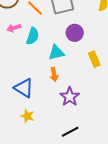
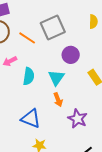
cyan semicircle: (33, 36) -> (29, 76), moved
cyan triangle: (56, 53) -> (56, 78), turned -30

